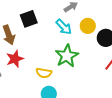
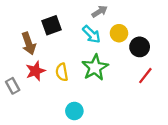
yellow semicircle: (44, 73) -> (62, 72), moved, turned 70

